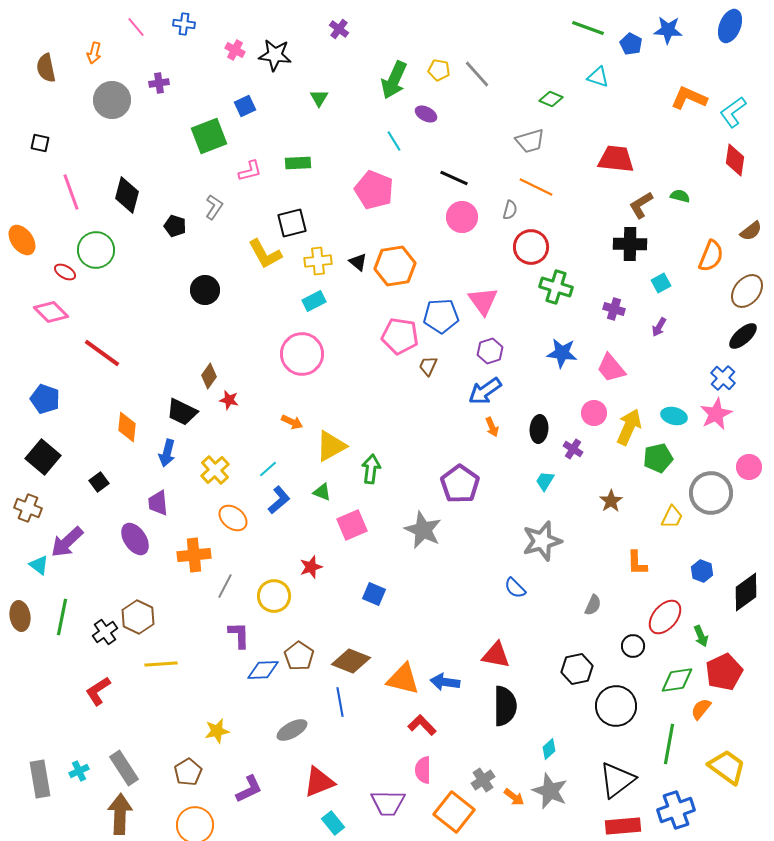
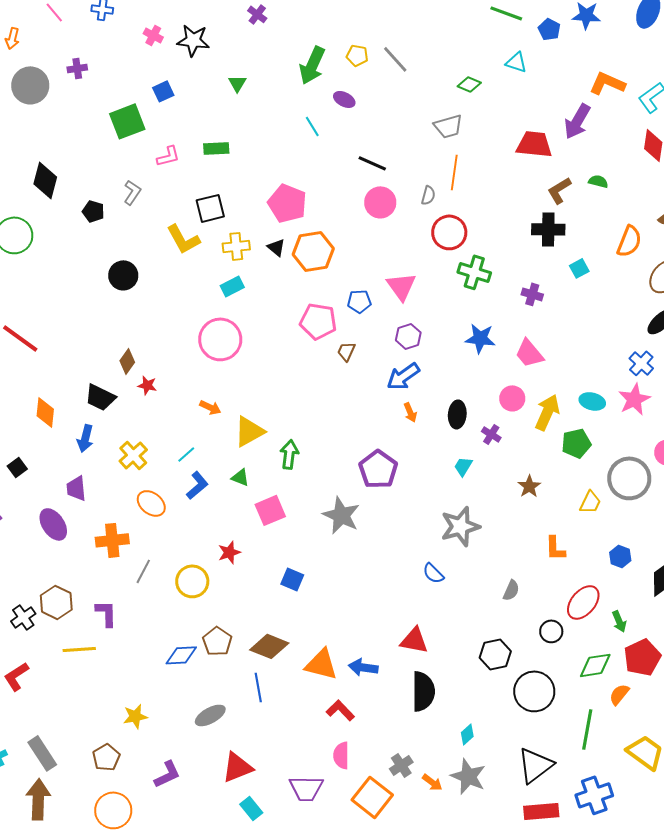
orange line: (536, 187) -> (454, 172), turned 72
pink pentagon: (374, 190) -> (287, 203), moved
blue pentagon: (441, 316) -> (359, 301), size x0.7
purple arrow: (659, 327) -> (577, 121), moved, size x1.8
purple L-shape: (239, 635) -> (106, 613), moved

